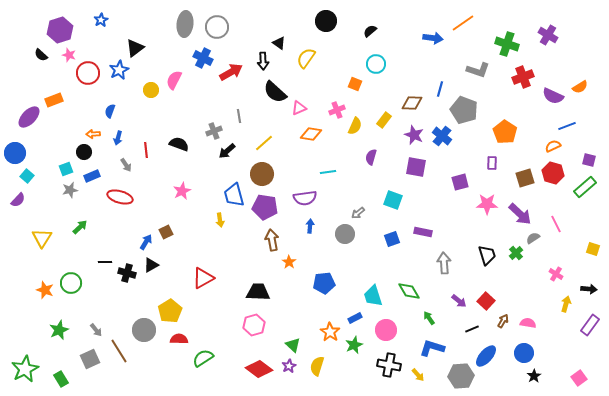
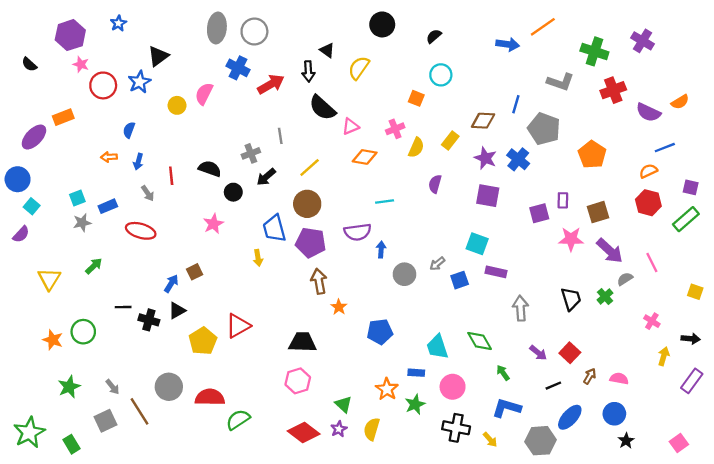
black semicircle: (41, 55) -> (29, 64), moved
black circle: (84, 152) -> (233, 192), moved
purple rectangle: (492, 163) -> (563, 200), moved
brown square: (525, 178) -> (598, 212), moved
cyan square: (393, 200) -> (477, 244), moved
gray arrow: (358, 213) -> (437, 264), moved
blue arrow: (310, 226) -> (381, 250), moved
yellow pentagon: (170, 311) -> (203, 341), moved
blue rectangle: (355, 318) -> (416, 373), turned 32
red semicircle: (179, 339) -> (210, 397), size x1.4

